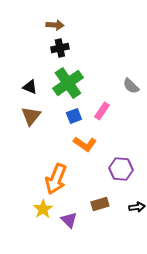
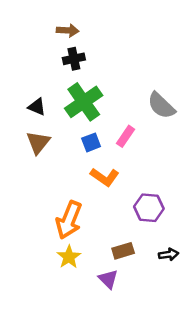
gray semicircle: (131, 86) -> (161, 106), size x1.4
yellow star: (43, 209) -> (69, 257), moved
purple triangle: (69, 220) -> (108, 279), moved

